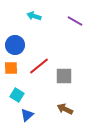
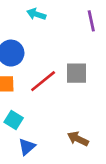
purple line: (75, 21) -> (91, 21), turned 49
gray square: (64, 76) -> (77, 73), moved

